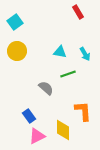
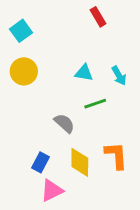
red rectangle: (78, 12) -> (98, 17), moved
blue rectangle: (29, 116) -> (41, 162), turned 64
yellow diamond: (63, 130) -> (80, 162), moved

